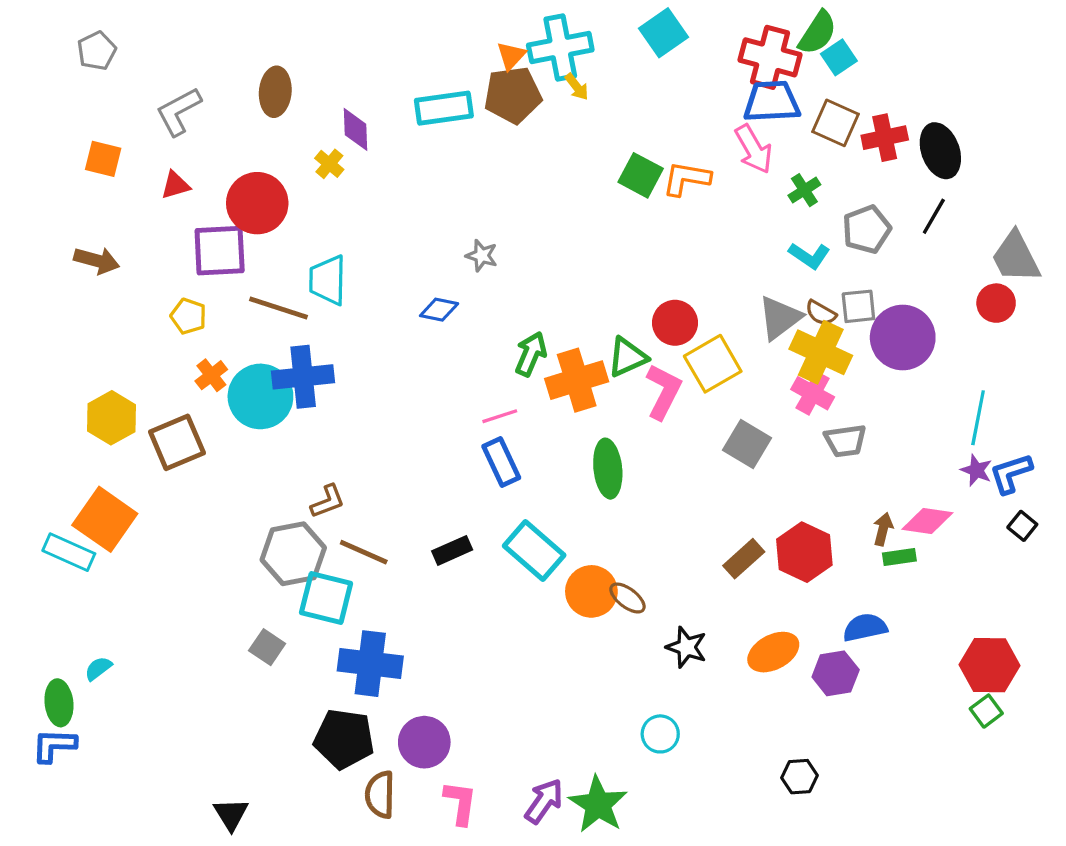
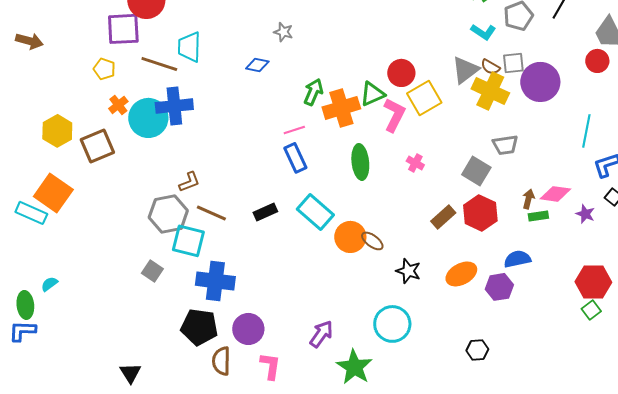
brown arrow: (97, 260) -> (29, 41), moved
pink cross: (813, 393) -> (415, 163), moved, size x0.7
gray square: (747, 444) -> (476, 171), moved
purple star: (976, 470) -> (585, 214), moved
cyan circle: (660, 734) -> (392, 324), size x1.6
purple arrow: (544, 801) -> (321, 334), moved

